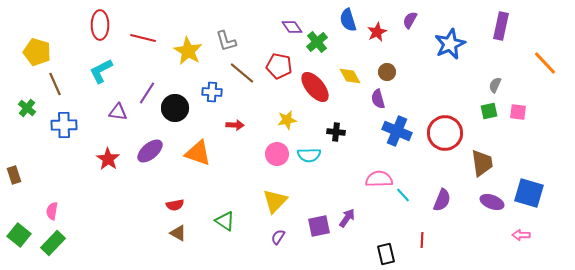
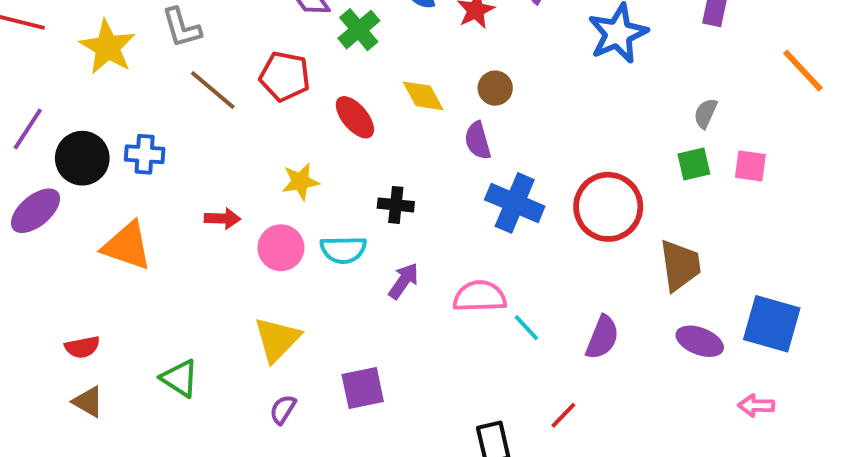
red ellipse: (315, 87) -> (355, 117), size x0.7
blue cross: (212, 92) -> (145, 154), moved
red arrow: (235, 125) -> (222, 219), moved
purple ellipse: (150, 151) -> (35, 211), moved
purple arrow: (347, 218) -> (404, 281), moved
red line: (422, 240) -> (563, 415), turned 42

